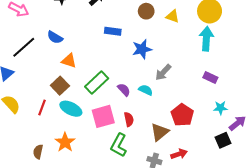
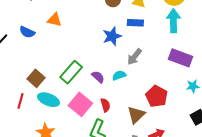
blue rectangle: (113, 31) -> (135, 23), moved
orange triangle: (69, 61) -> (54, 20), moved
purple rectangle: (210, 78) -> (181, 58), size x1.6
cyan semicircle: (146, 90) -> (119, 75), turned -40
pink square: (103, 116) -> (80, 104), turned -30

